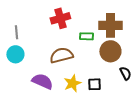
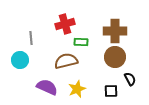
gray line: (16, 32) -> (31, 38), moved
green rectangle: (86, 36) -> (81, 42), moved
black square: (94, 84) -> (111, 91), moved

